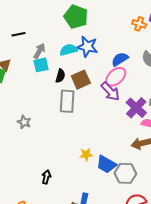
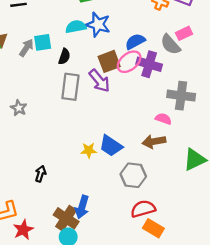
gray arrow: (39, 51) -> (26, 48), moved
brown square: (81, 80) -> (109, 61), moved
purple arrow: (110, 91) -> (99, 81), moved
purple cross: (136, 108) -> (149, 64), moved, turned -30
blue trapezoid: (106, 164) -> (111, 146), moved

